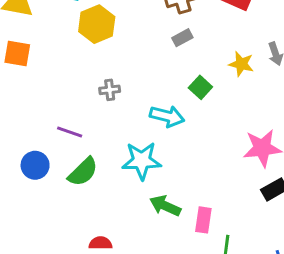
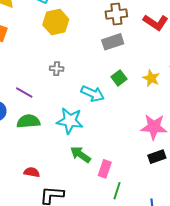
gray rectangle: (182, 38) -> (113, 42), size x1.5
yellow star: (241, 64) -> (151, 78), moved
green semicircle: (83, 172) -> (28, 121), turned -150

